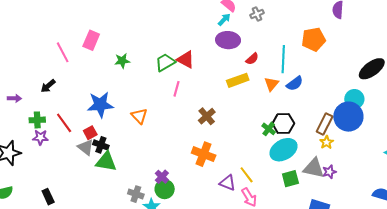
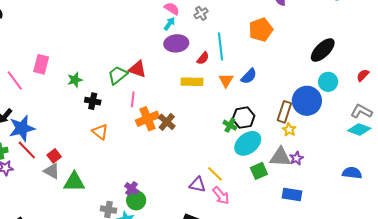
cyan line: (283, 59) -> (220, 46), moved
yellow rectangle: (238, 80) -> (192, 82), turned 30
cyan circle: (354, 99) -> (328, 82), moved
blue star: (100, 105) -> (22, 128), moved
black cross: (101, 145) -> (93, 101), moved
orange cross: (204, 154) -> (148, 119), moved, turned -35

